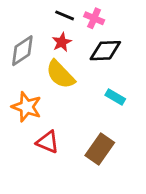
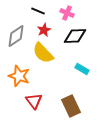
black line: (65, 15) -> (38, 11), moved
red triangle: (48, 142) -> (34, 101), turned 30
brown rectangle: (100, 149) -> (71, 106), turned -60

